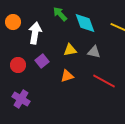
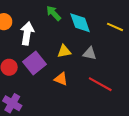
purple square: (42, 61) -> (34, 63), size x1.5
orange triangle: (67, 76) -> (61, 79), turned 40

